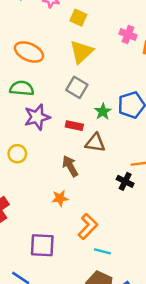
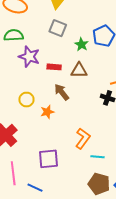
purple star: (37, 117) -> (29, 57), turned -30
red rectangle: (74, 126) -> (54, 67), moved
yellow circle: (17, 154) -> (26, 100), moved
orange star: (60, 198) -> (47, 112), moved

